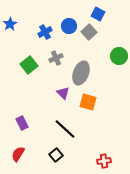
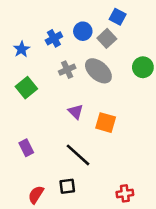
blue star: (10, 24) -> (22, 49), moved
green square: (29, 65) -> (26, 88), moved
gray ellipse: (81, 73) -> (98, 71), moved, turned -70
red semicircle: (18, 154) -> (36, 195), moved
black square: (56, 155) -> (67, 186), turned 32

